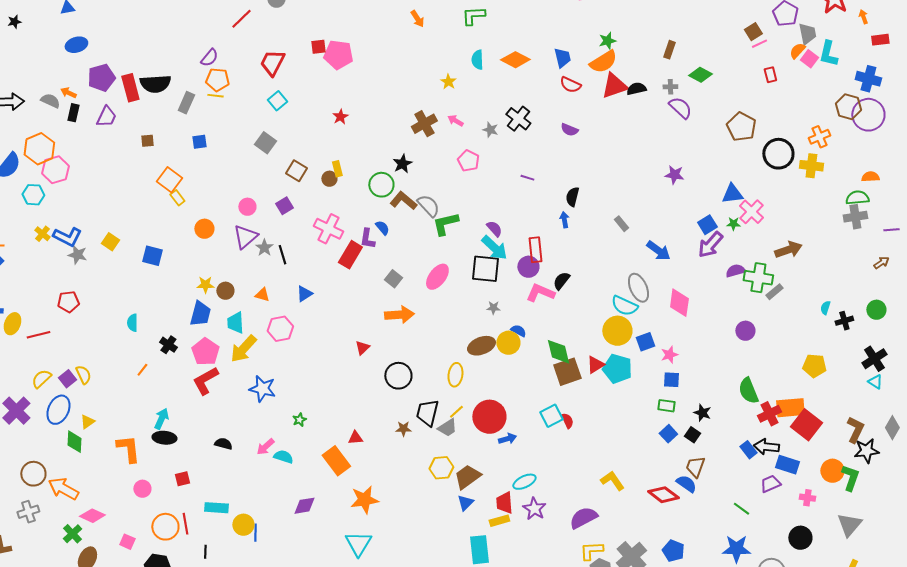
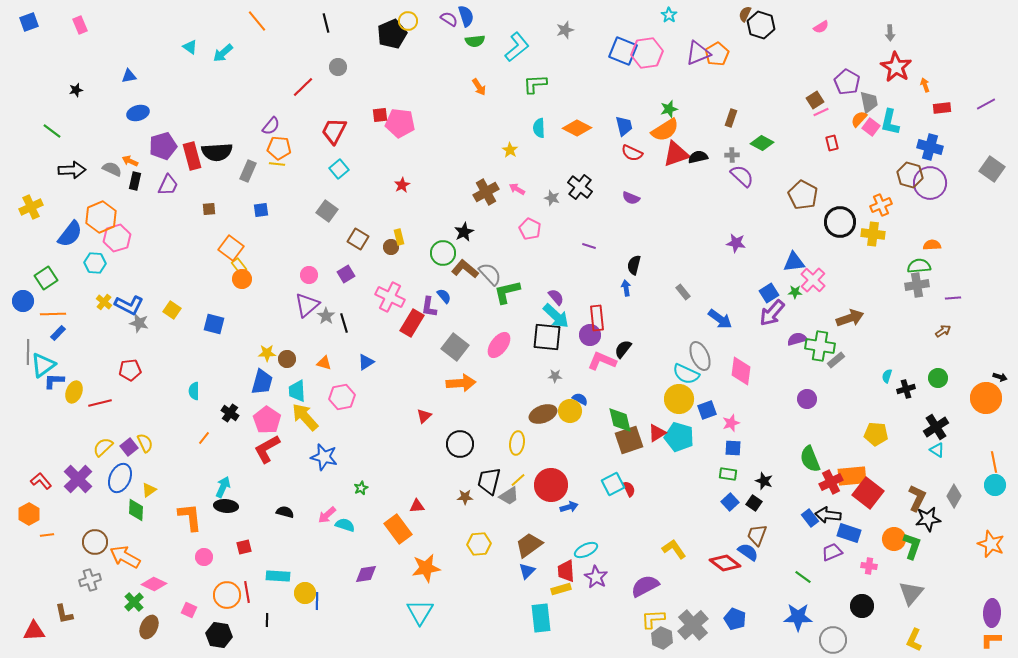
orange circle: (204, 229) -> (242, 279), moved
gray square: (393, 279) -> (455, 347), size x1.5
yellow arrow: (243, 349) -> (305, 417), turned 96
yellow hexagon: (441, 468) -> (479, 544), moved

